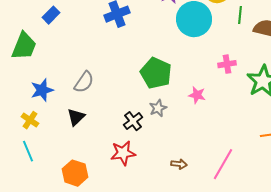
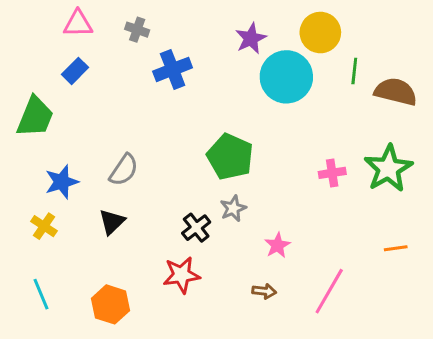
pink cross: (227, 64) -> (332, 173), moved
pink star: (197, 95) -> (277, 245), moved, turned 30
cyan line: (28, 151) -> (41, 294), moved

